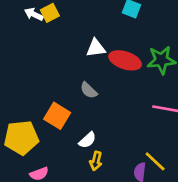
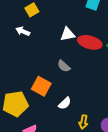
white arrow: (34, 14) -> (23, 31), moved
yellow arrow: (96, 161) -> (83, 122), moved

